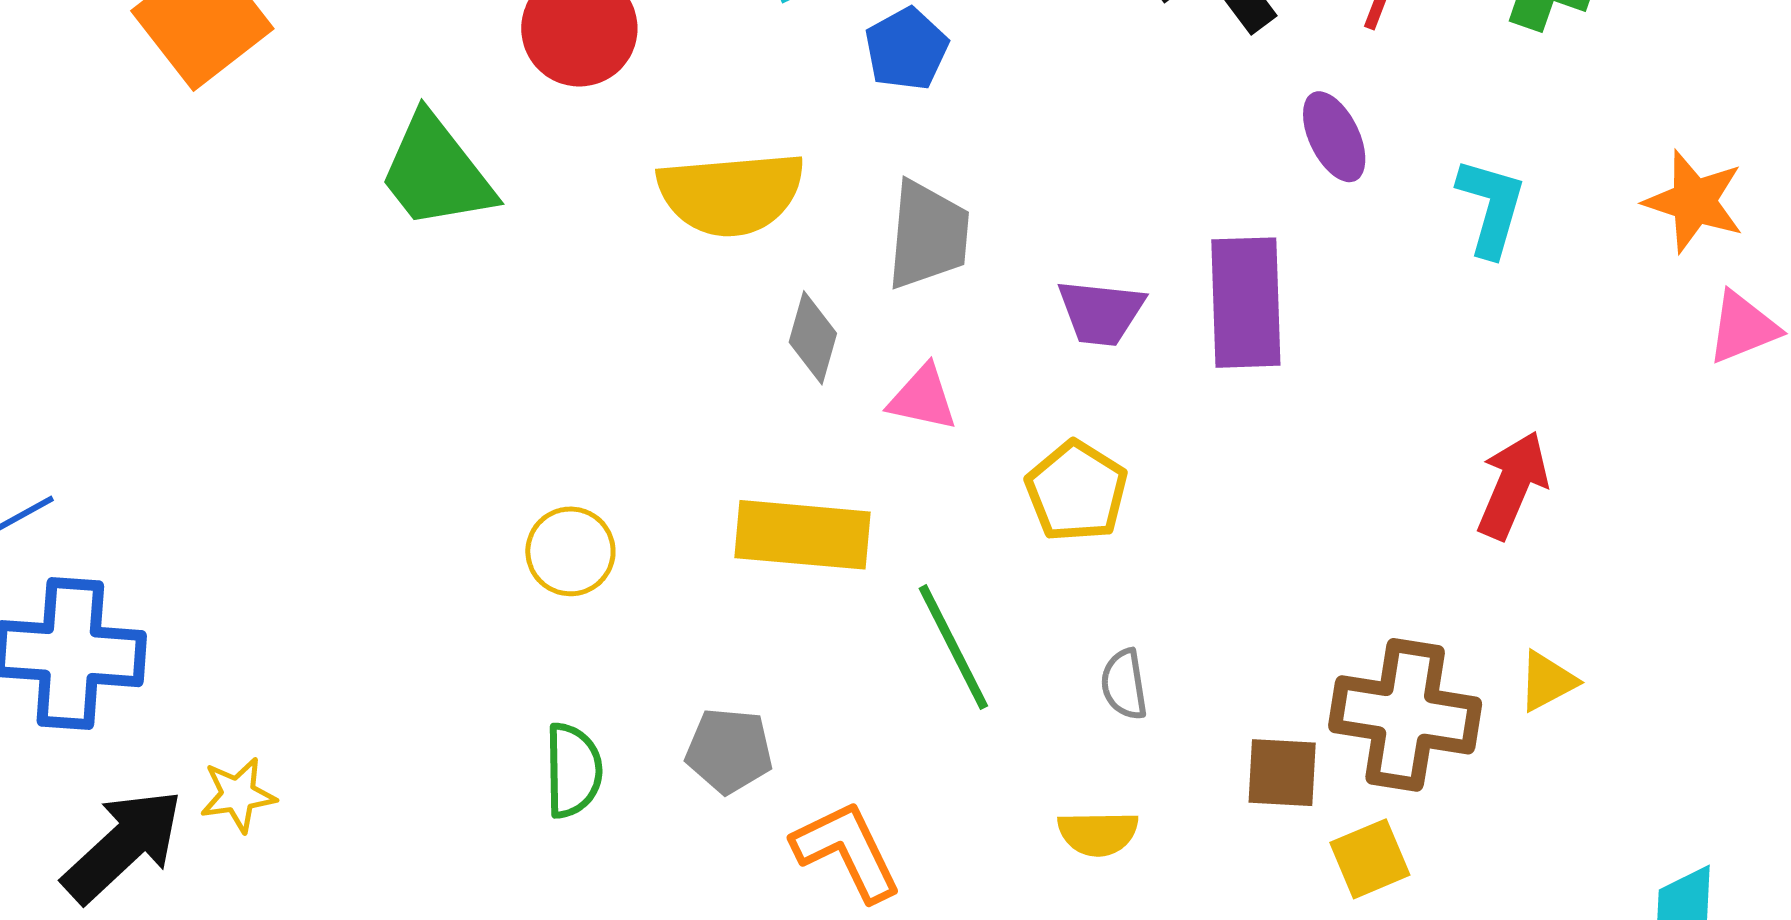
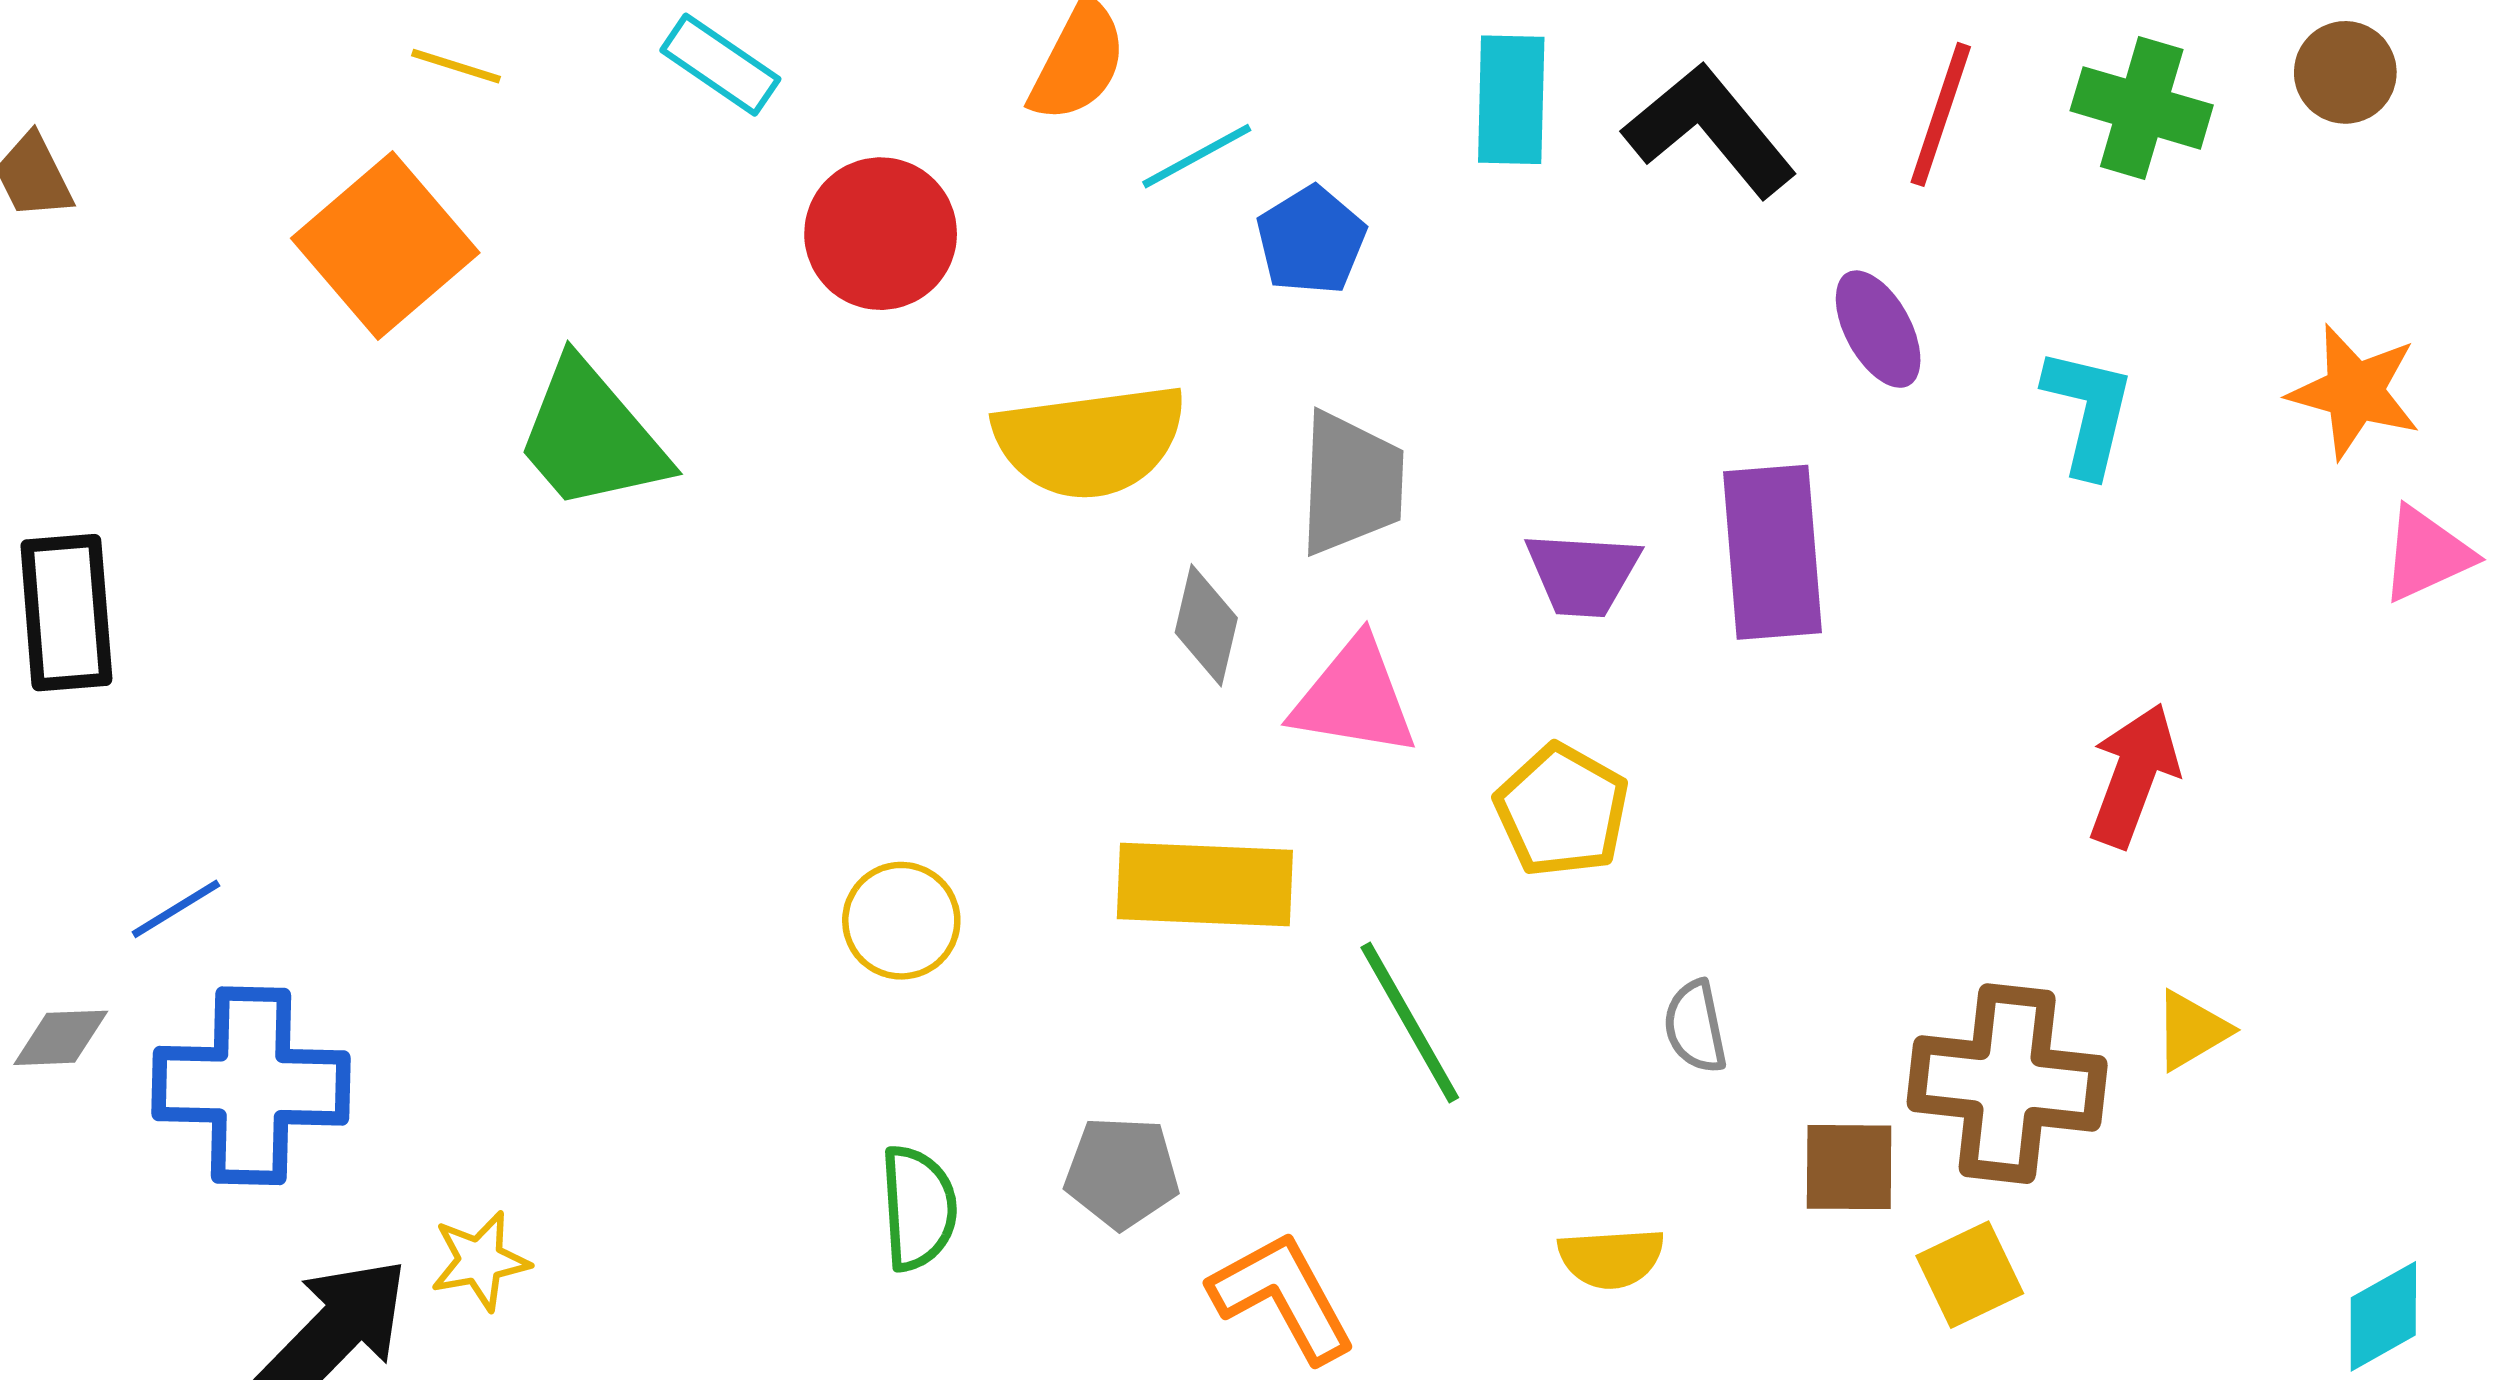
green trapezoid: (436, 172) -> (591, 436), moved
pink triangle: (923, 398) -> (1354, 698), size x1.4
gray semicircle: (1124, 684) -> (1695, 1027), moved

